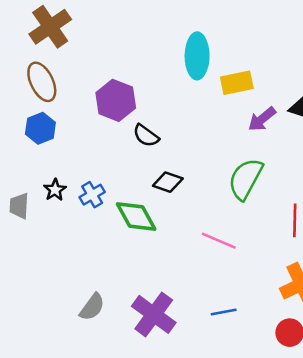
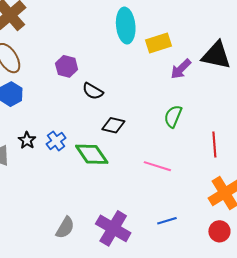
purple hexagon: (116, 100) -> (67, 66), size x0.7
green semicircle: (246, 179) -> (173, 116), size x0.7

